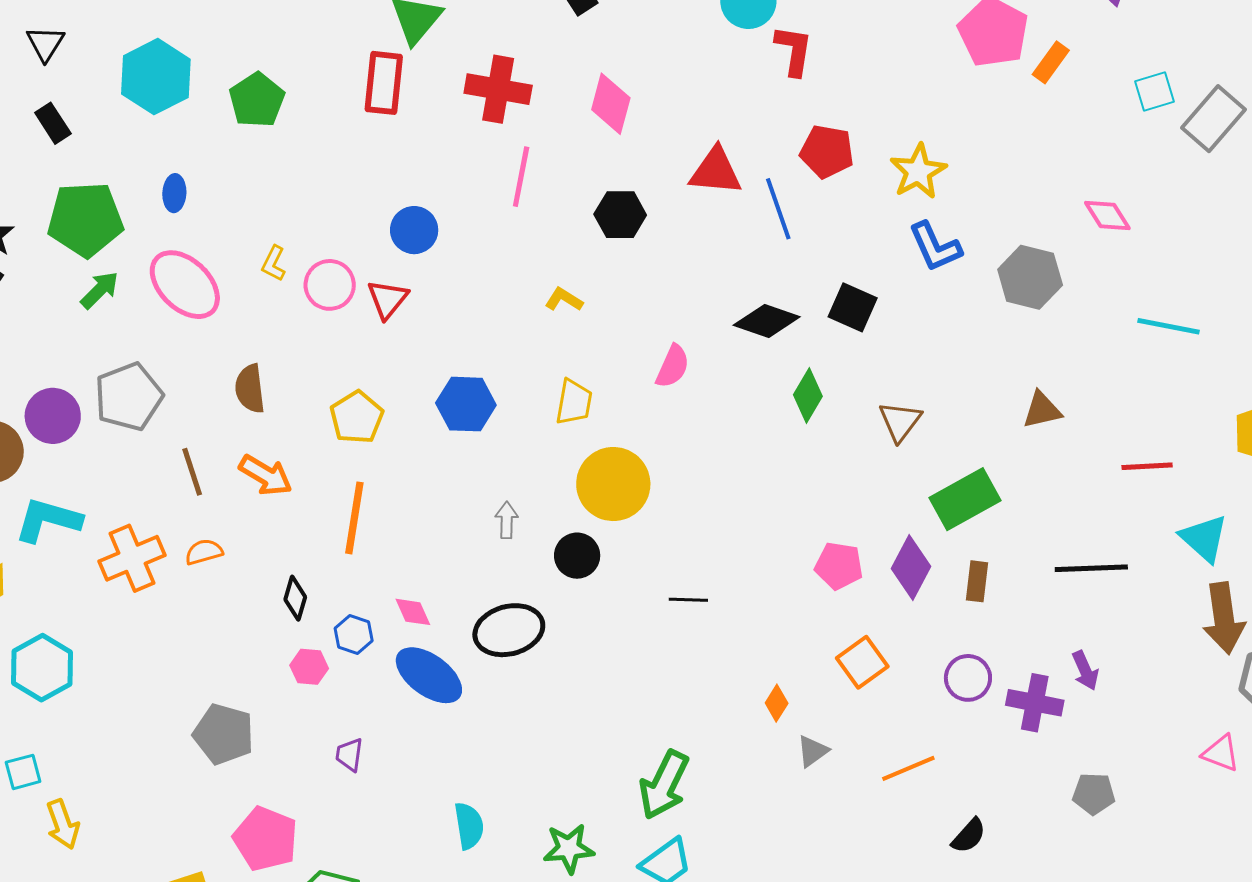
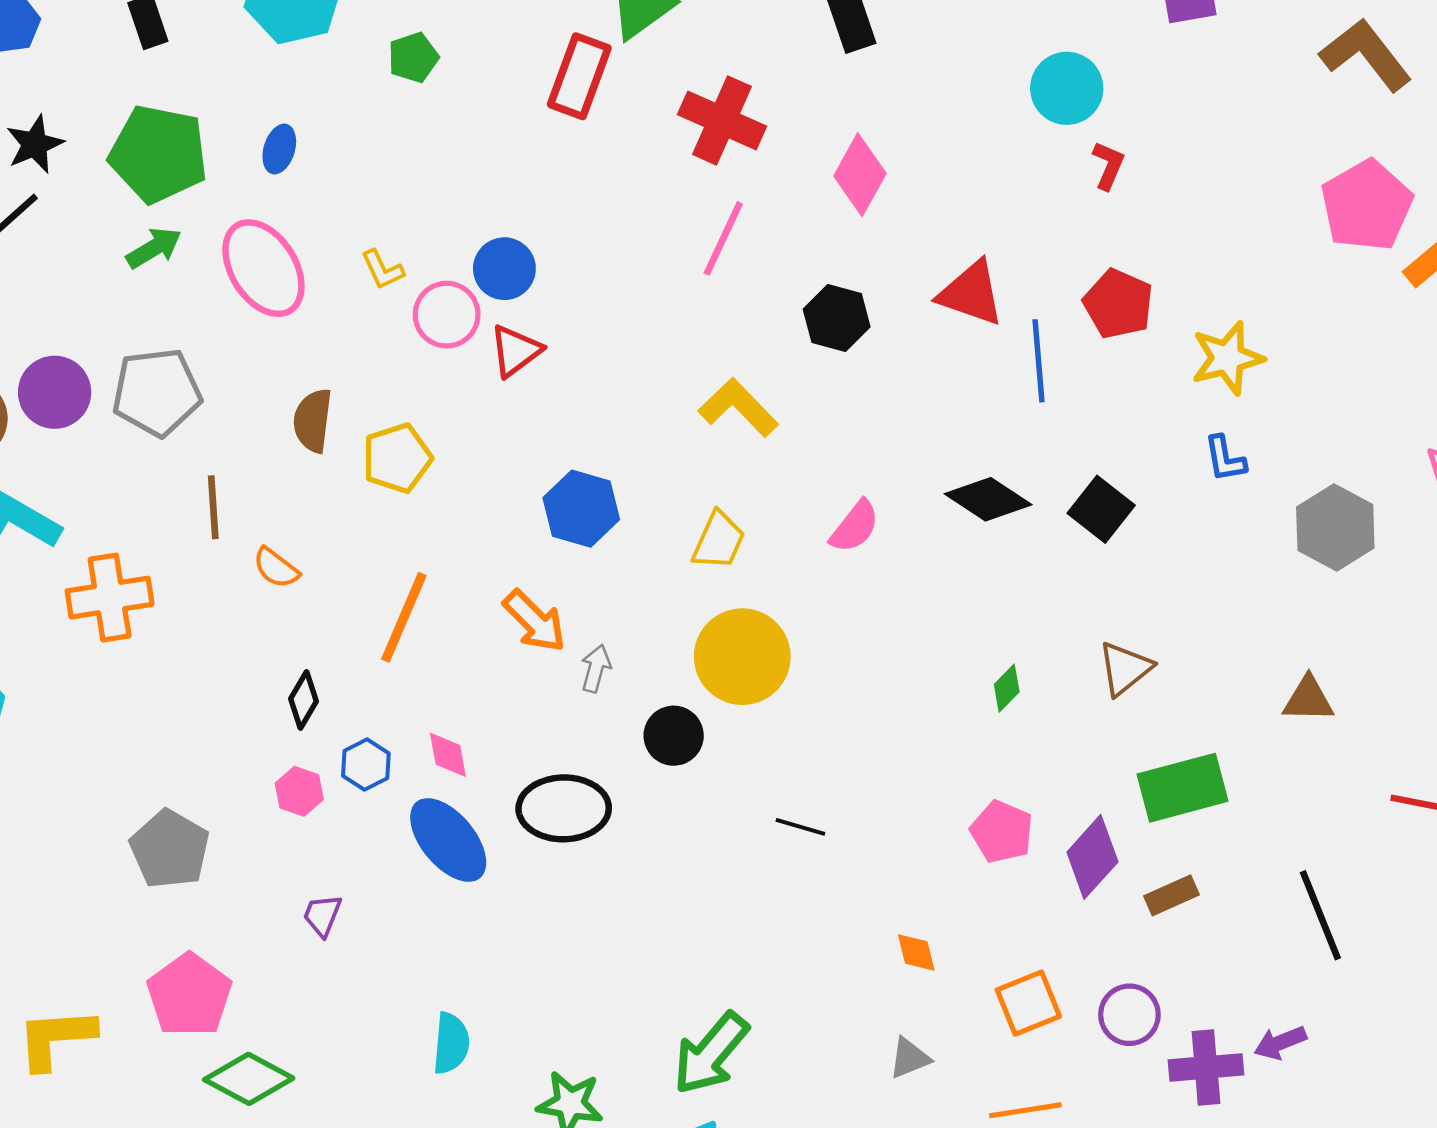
red L-shape: (794, 50) -> (1108, 165), size x0.7
green pentagon: (257, 100) -> (413, 57), size x0.7
blue circle: (414, 230) -> (504, 269), moved
blue L-shape: (935, 247) -> (1225, 459), size x0.7
yellow L-shape: (274, 263) -> (383, 270), turned -66
yellow L-shape: (564, 299) -> (738, 407), size x1.6
green diamond: (808, 395) -> (1007, 688), moved, size x0.7
yellow pentagon: (357, 417) -> (397, 458), moved
orange arrow: (266, 475) -> (535, 621), moved
orange semicircle: (204, 552) -> (276, 568), moved, turned -141
black line: (1091, 568) -> (1320, 915), turned 56
brown rectangle: (977, 581) -> (1172, 895), turned 45
orange square: (862, 662) -> (1028, 1003), moved
purple arrow: (1085, 670) -> (1280, 1043), turned 78
orange diamond: (777, 703) -> (916, 953), moved, turned -60
purple cross: (1035, 703) -> (1206, 1067), turned -30

